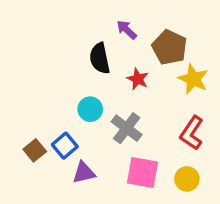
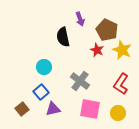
purple arrow: (127, 30) -> (80, 19), turned -152
red star: (138, 79) -> (97, 50), moved
cyan circle: (90, 109) -> (44, 67), moved
brown square: (35, 150) -> (22, 109), moved

